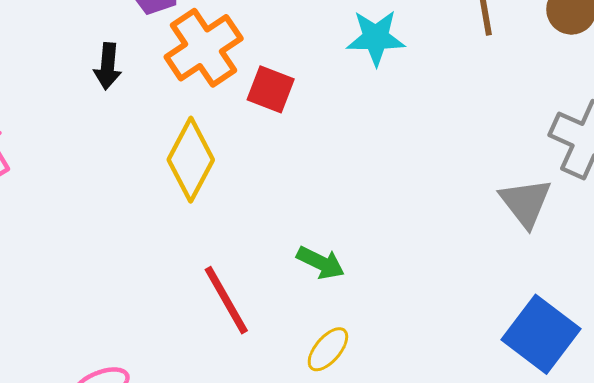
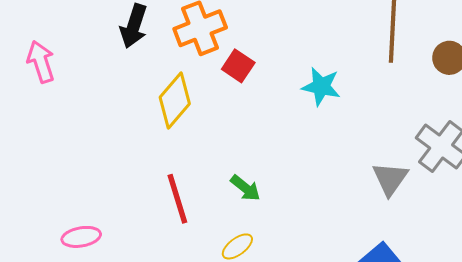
cyan star: (376, 38) -> (321, 86), moved
black arrow: (108, 66) -> (134, 26), size x1.4

